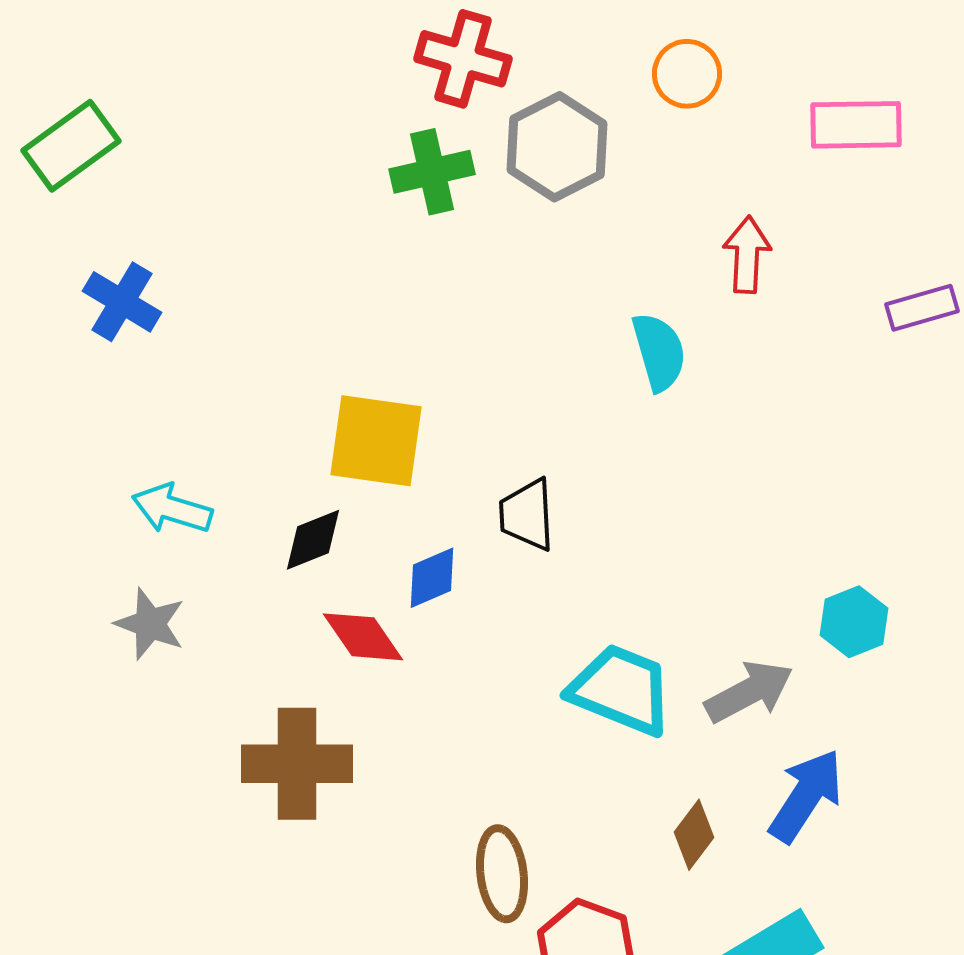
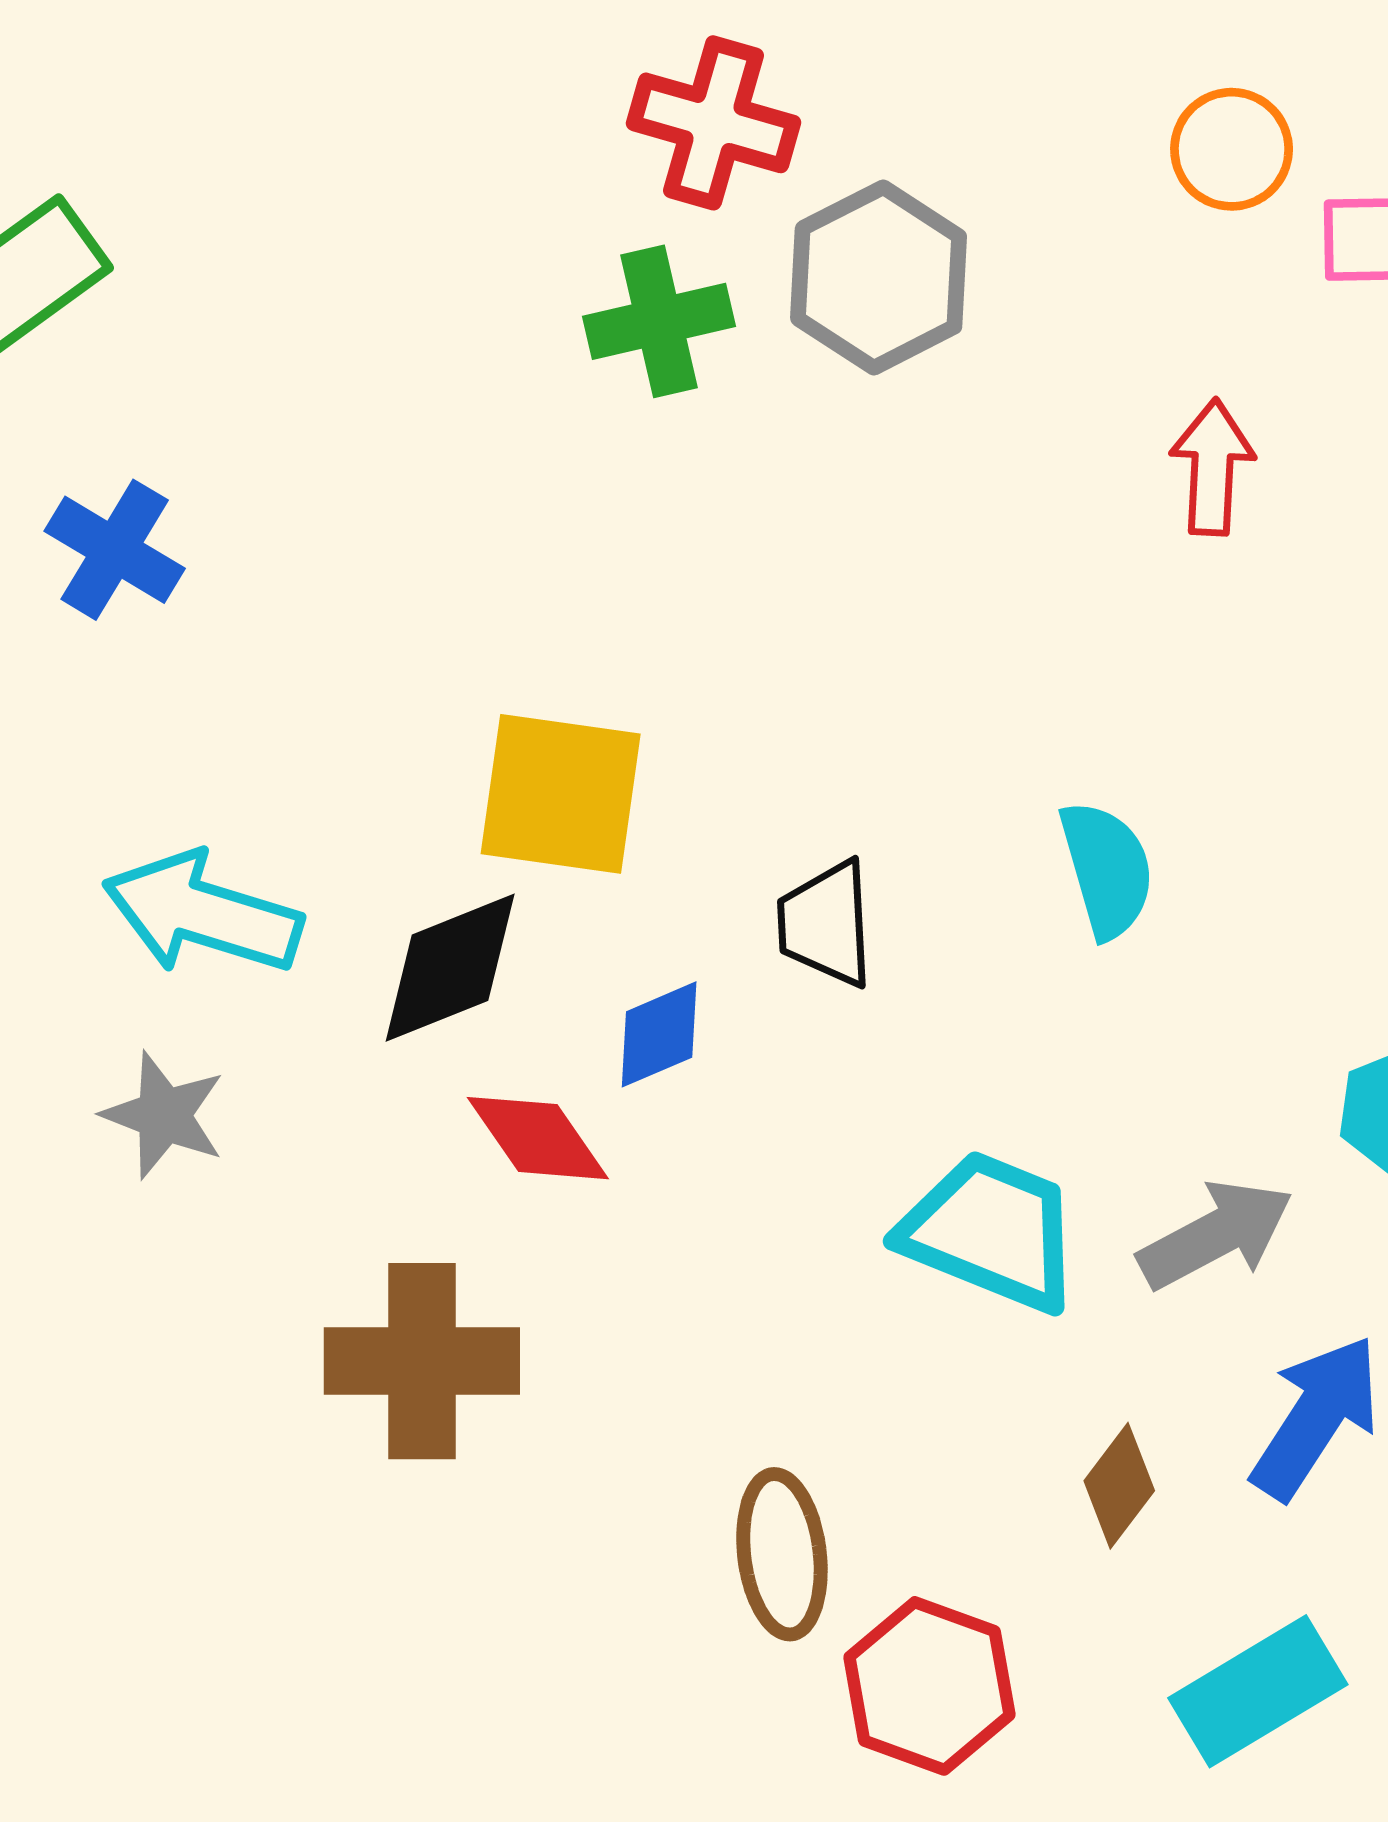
orange circle: (687, 74) -> (1232, 149), moved
cyan semicircle: (659, 352) -> (1107, 869), moved
cyan arrow: (172, 509) -> (202, 913), size x1.4
black diamond: (313, 540) -> (450, 968), size x1.4

